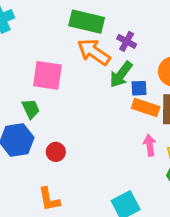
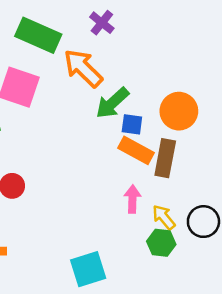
green rectangle: (87, 22) -> (38, 35), moved
purple cross: (127, 41) -> (102, 23), moved

